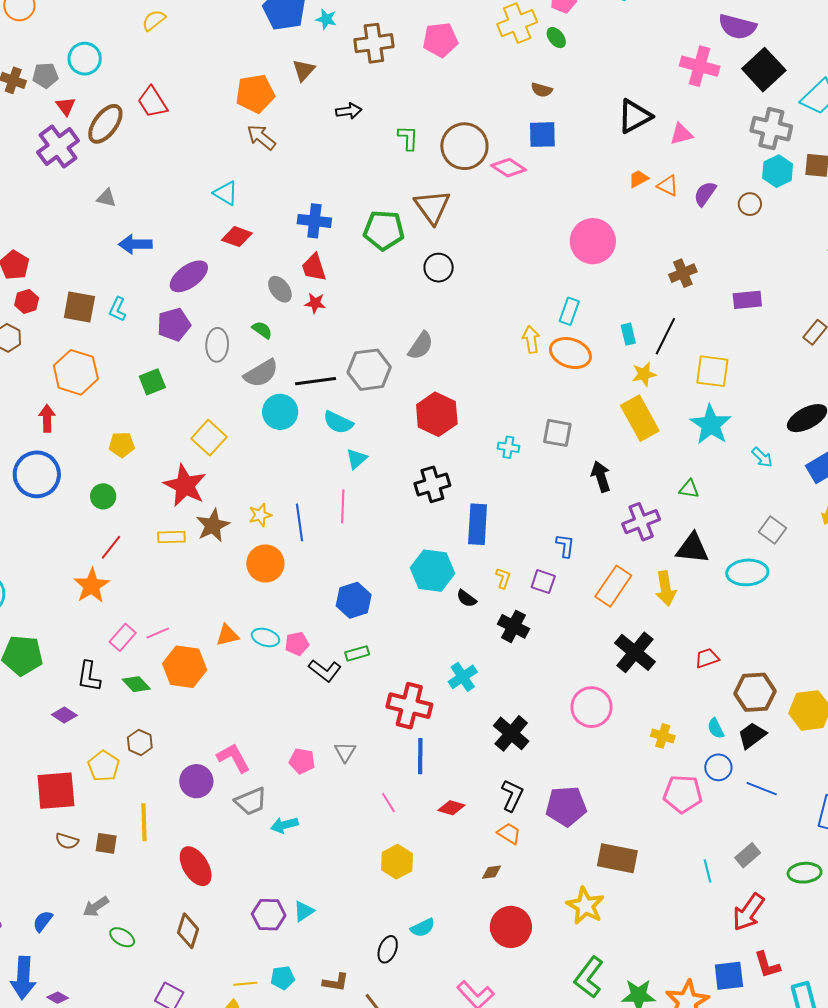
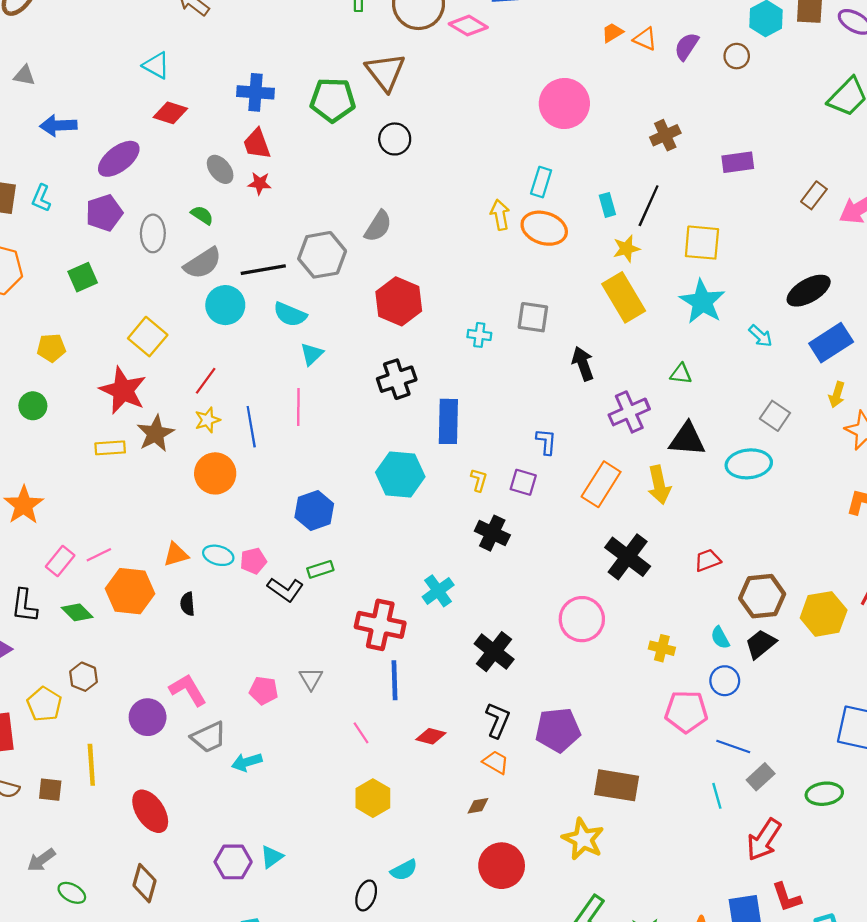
red line: (111, 547) -> (206, 381), moved
black semicircle: (466, 598) -> (188, 604), moved, turned 50
blue line: (762, 789) -> (733, 746), moved

